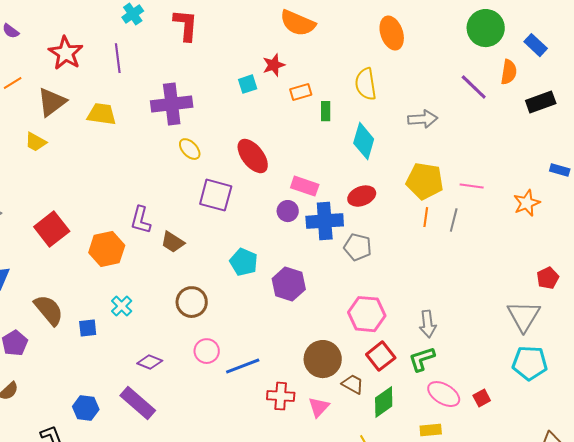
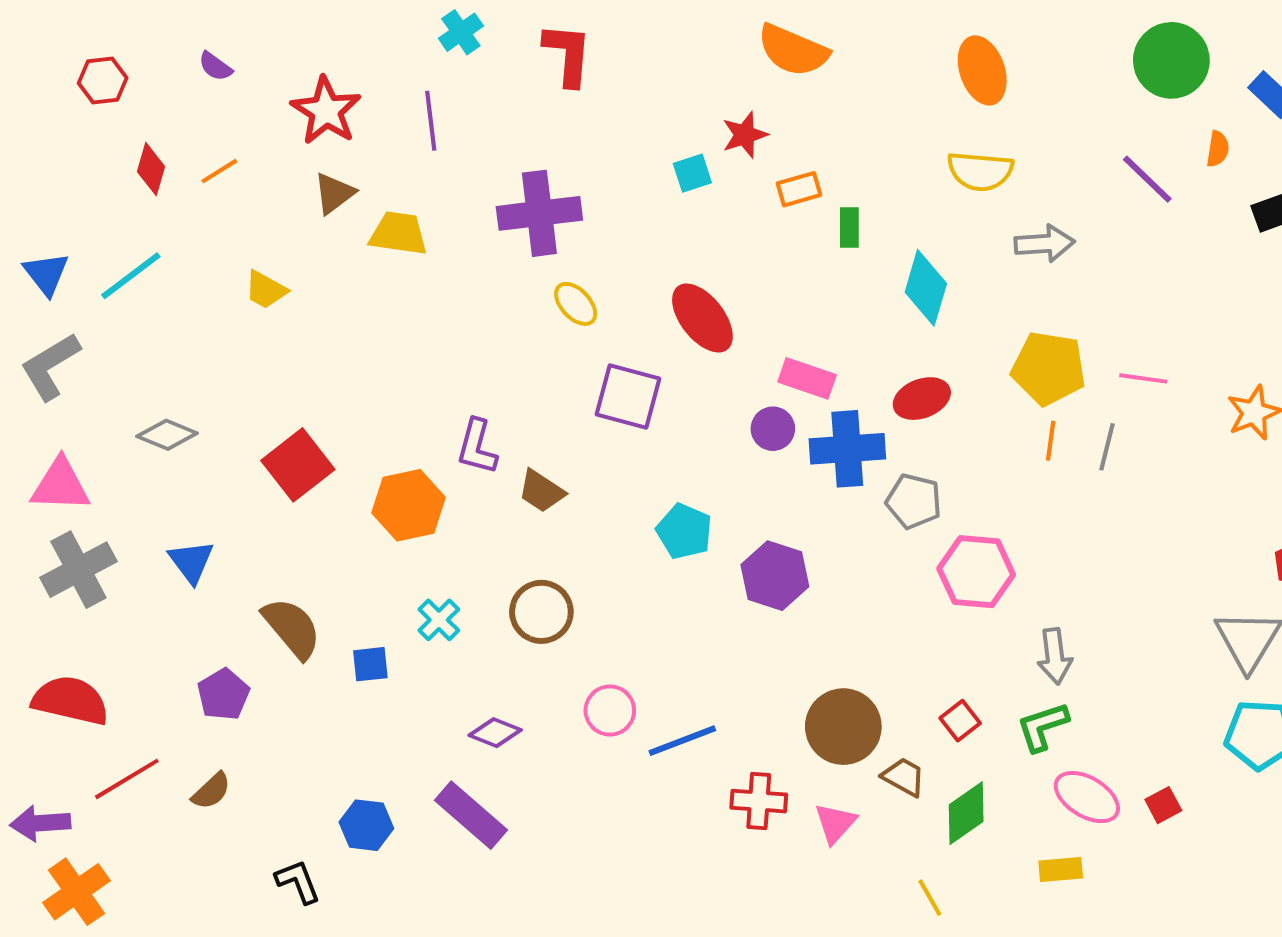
orange semicircle: (509, 72) -> (1218, 149), size x0.7
yellow semicircle: (366, 84) -> (980, 171), moved, turned -76
brown triangle: (52, 102) -> (334, 193), moved, size x0.7
brown circle: (192, 302) -> (541, 612), moved
pink hexagon: (367, 314) -> (976, 572), moved
red square: (381, 356) -> (960, 721), size x0.7

